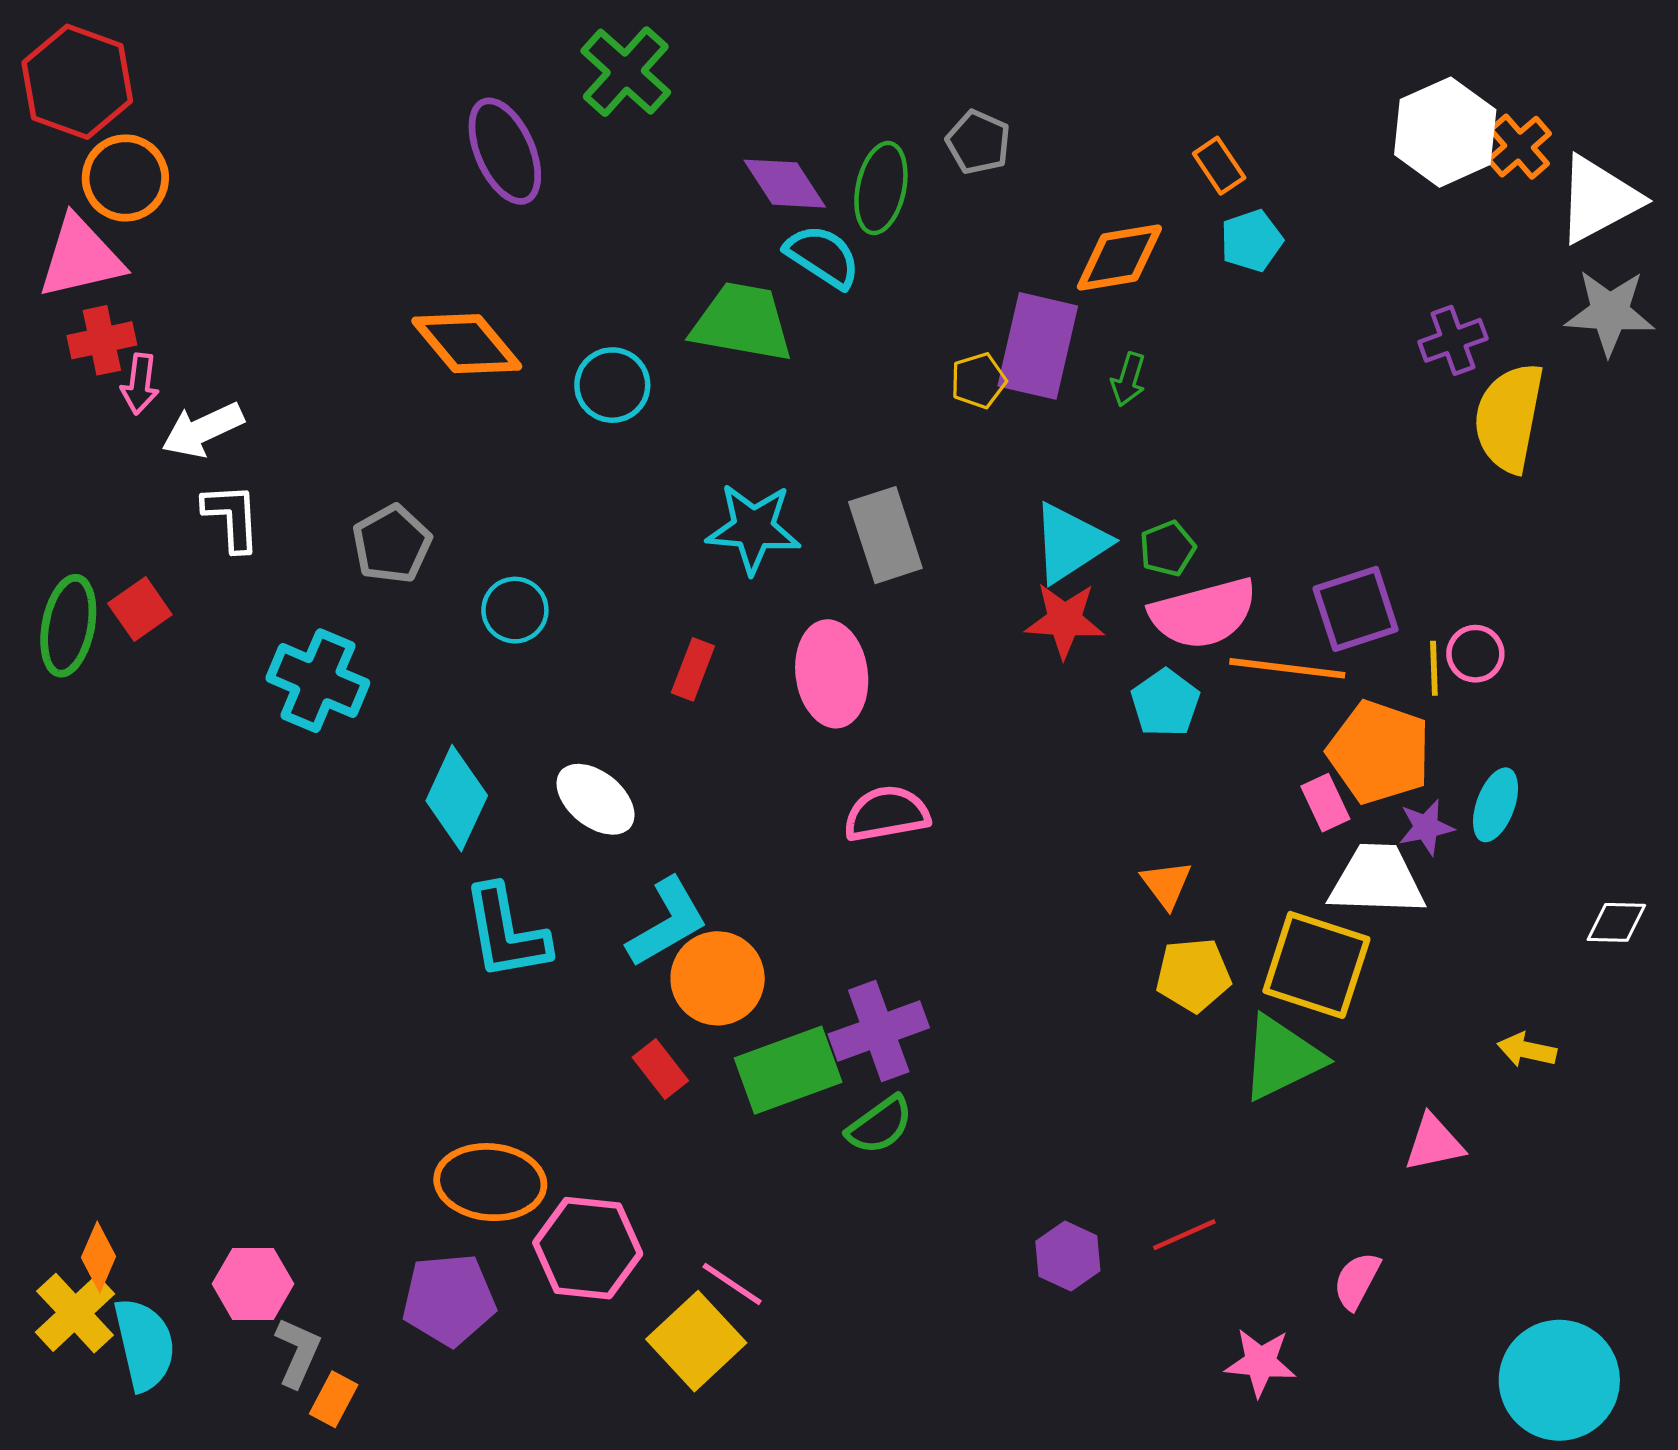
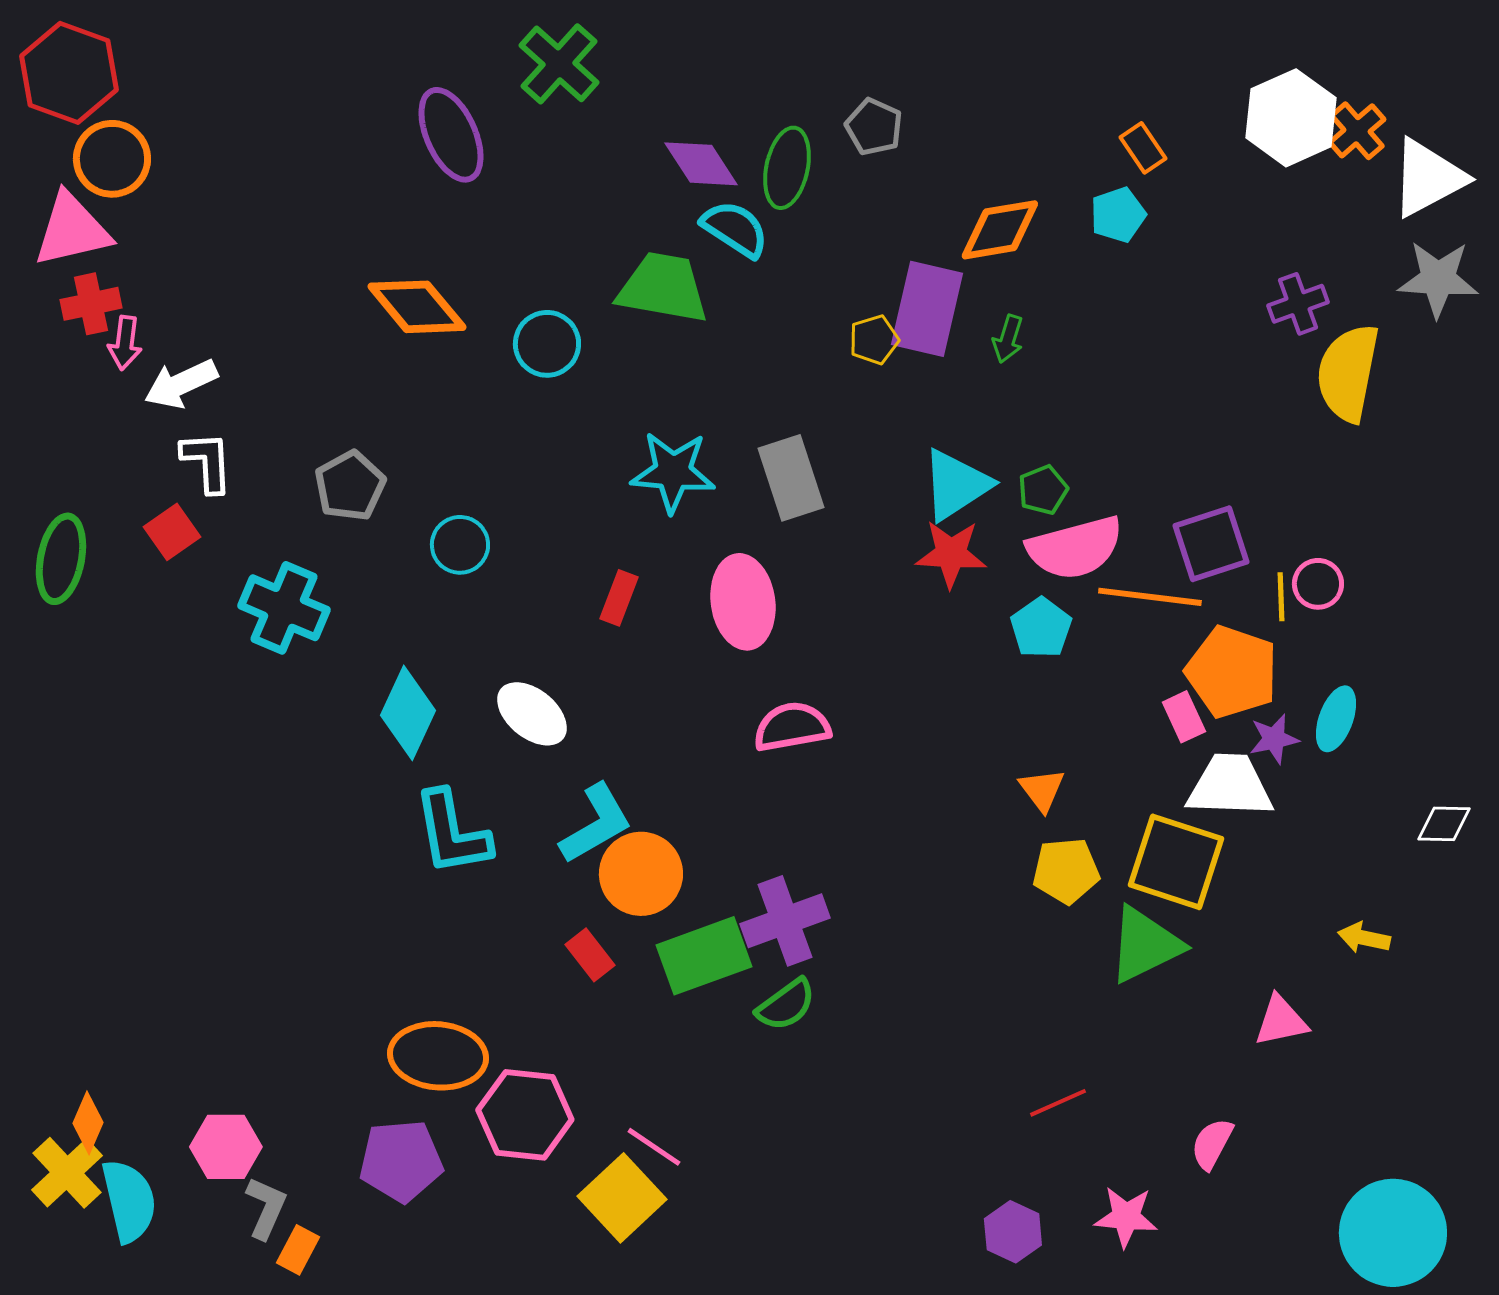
orange rectangle: (1219, 166) -> (1143, 148), moved
red square: (140, 609) -> (172, 532), moved
purple hexagon: (1068, 1256) -> (1013, 1232), moved

